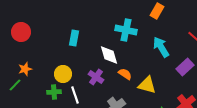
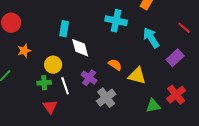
white diamond: (109, 55) -> (80, 48), moved
orange star: (25, 69) -> (24, 51), moved
purple cross: (96, 77) -> (89, 78), moved

